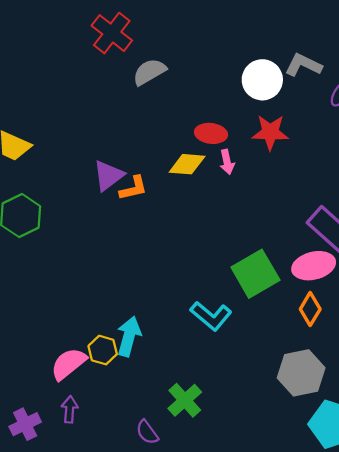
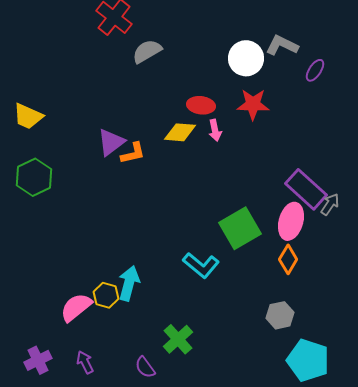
pink ellipse: (314, 266) -> (291, 221), turned -60
gray hexagon: (301, 373) -> (280, 315), size x0.7
purple arrow: (70, 409) -> (85, 362), moved, turned -30

